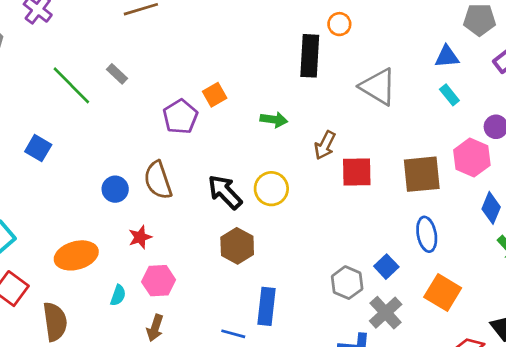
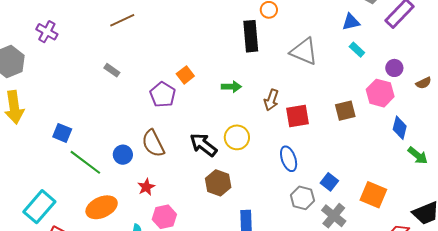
green line: (71, 85) -> (85, 162), moved
brown square: (422, 174) -> (345, 111), size x0.7
blue ellipse: (427, 234) -> (289, 159), moved

